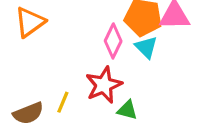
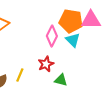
red star: (104, 85) -> (46, 64), size x0.7

